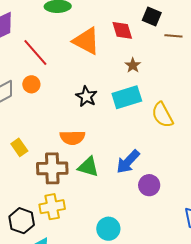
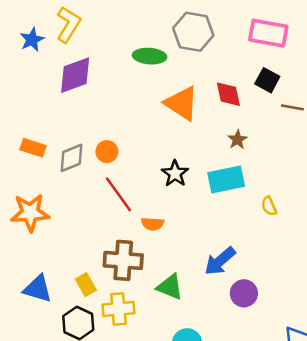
red line: (35, 53) -> (119, 194), moved
yellow semicircle: (162, 115) -> (269, 206), size x0.6
orange semicircle: (72, 138) -> (153, 224), size x0.7
yellow rectangle: (19, 147) -> (86, 285), moved
green triangle: (88, 167) -> (170, 287), moved

